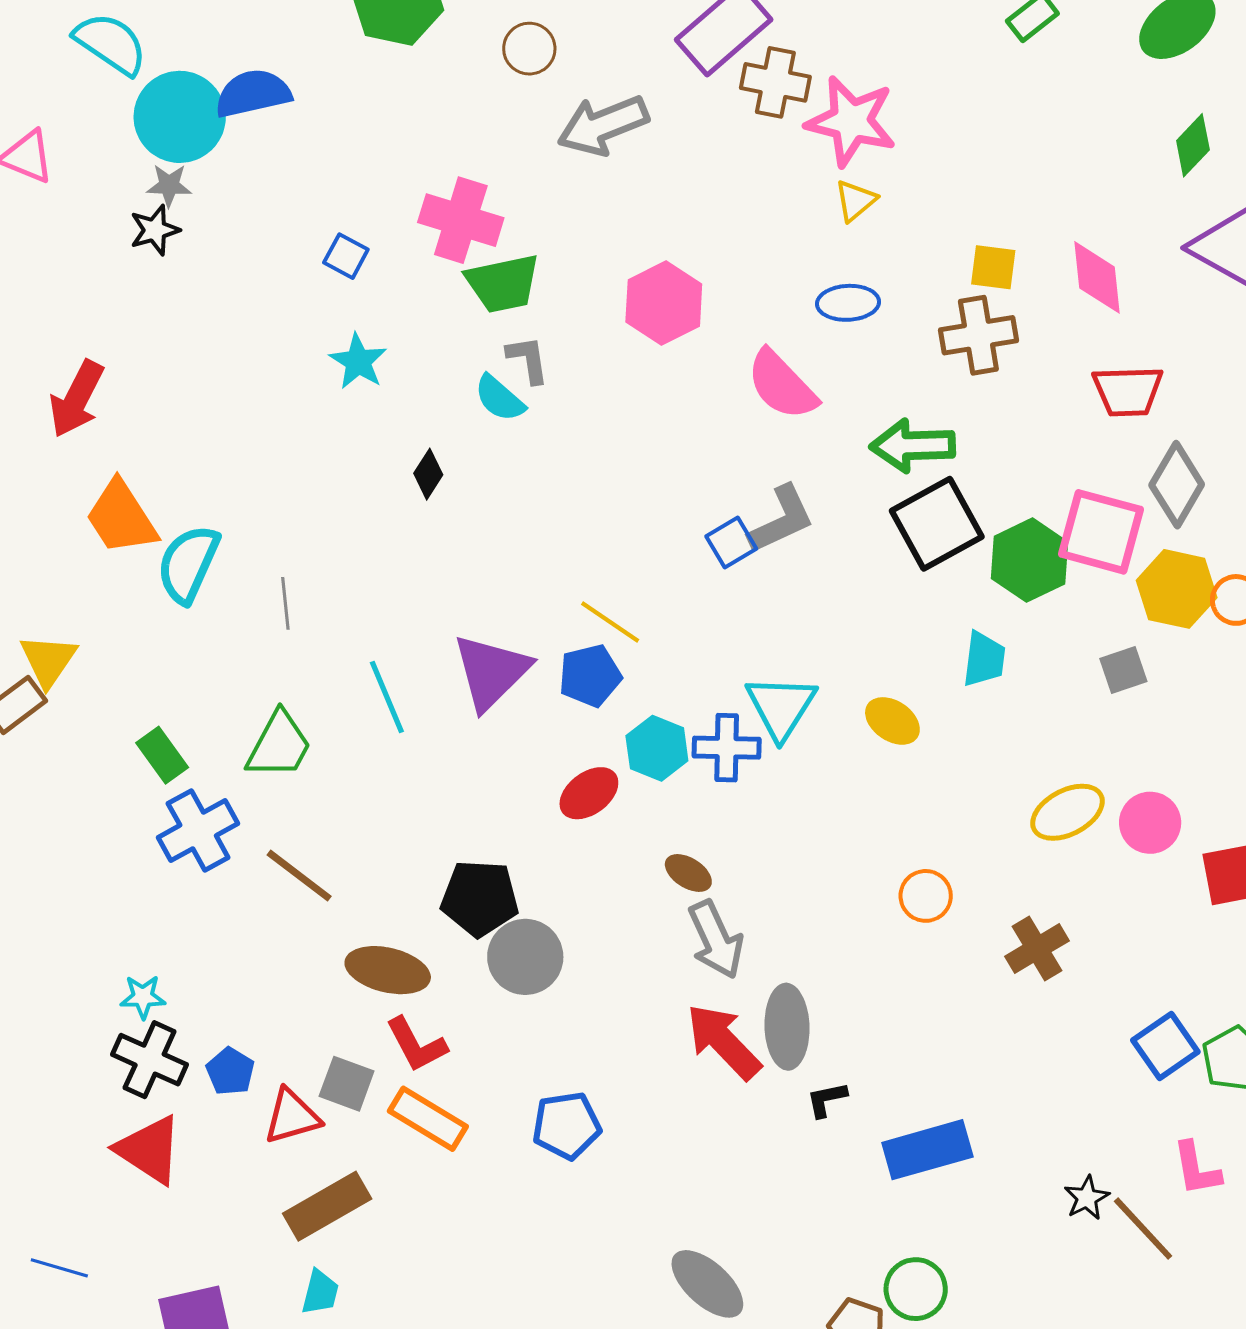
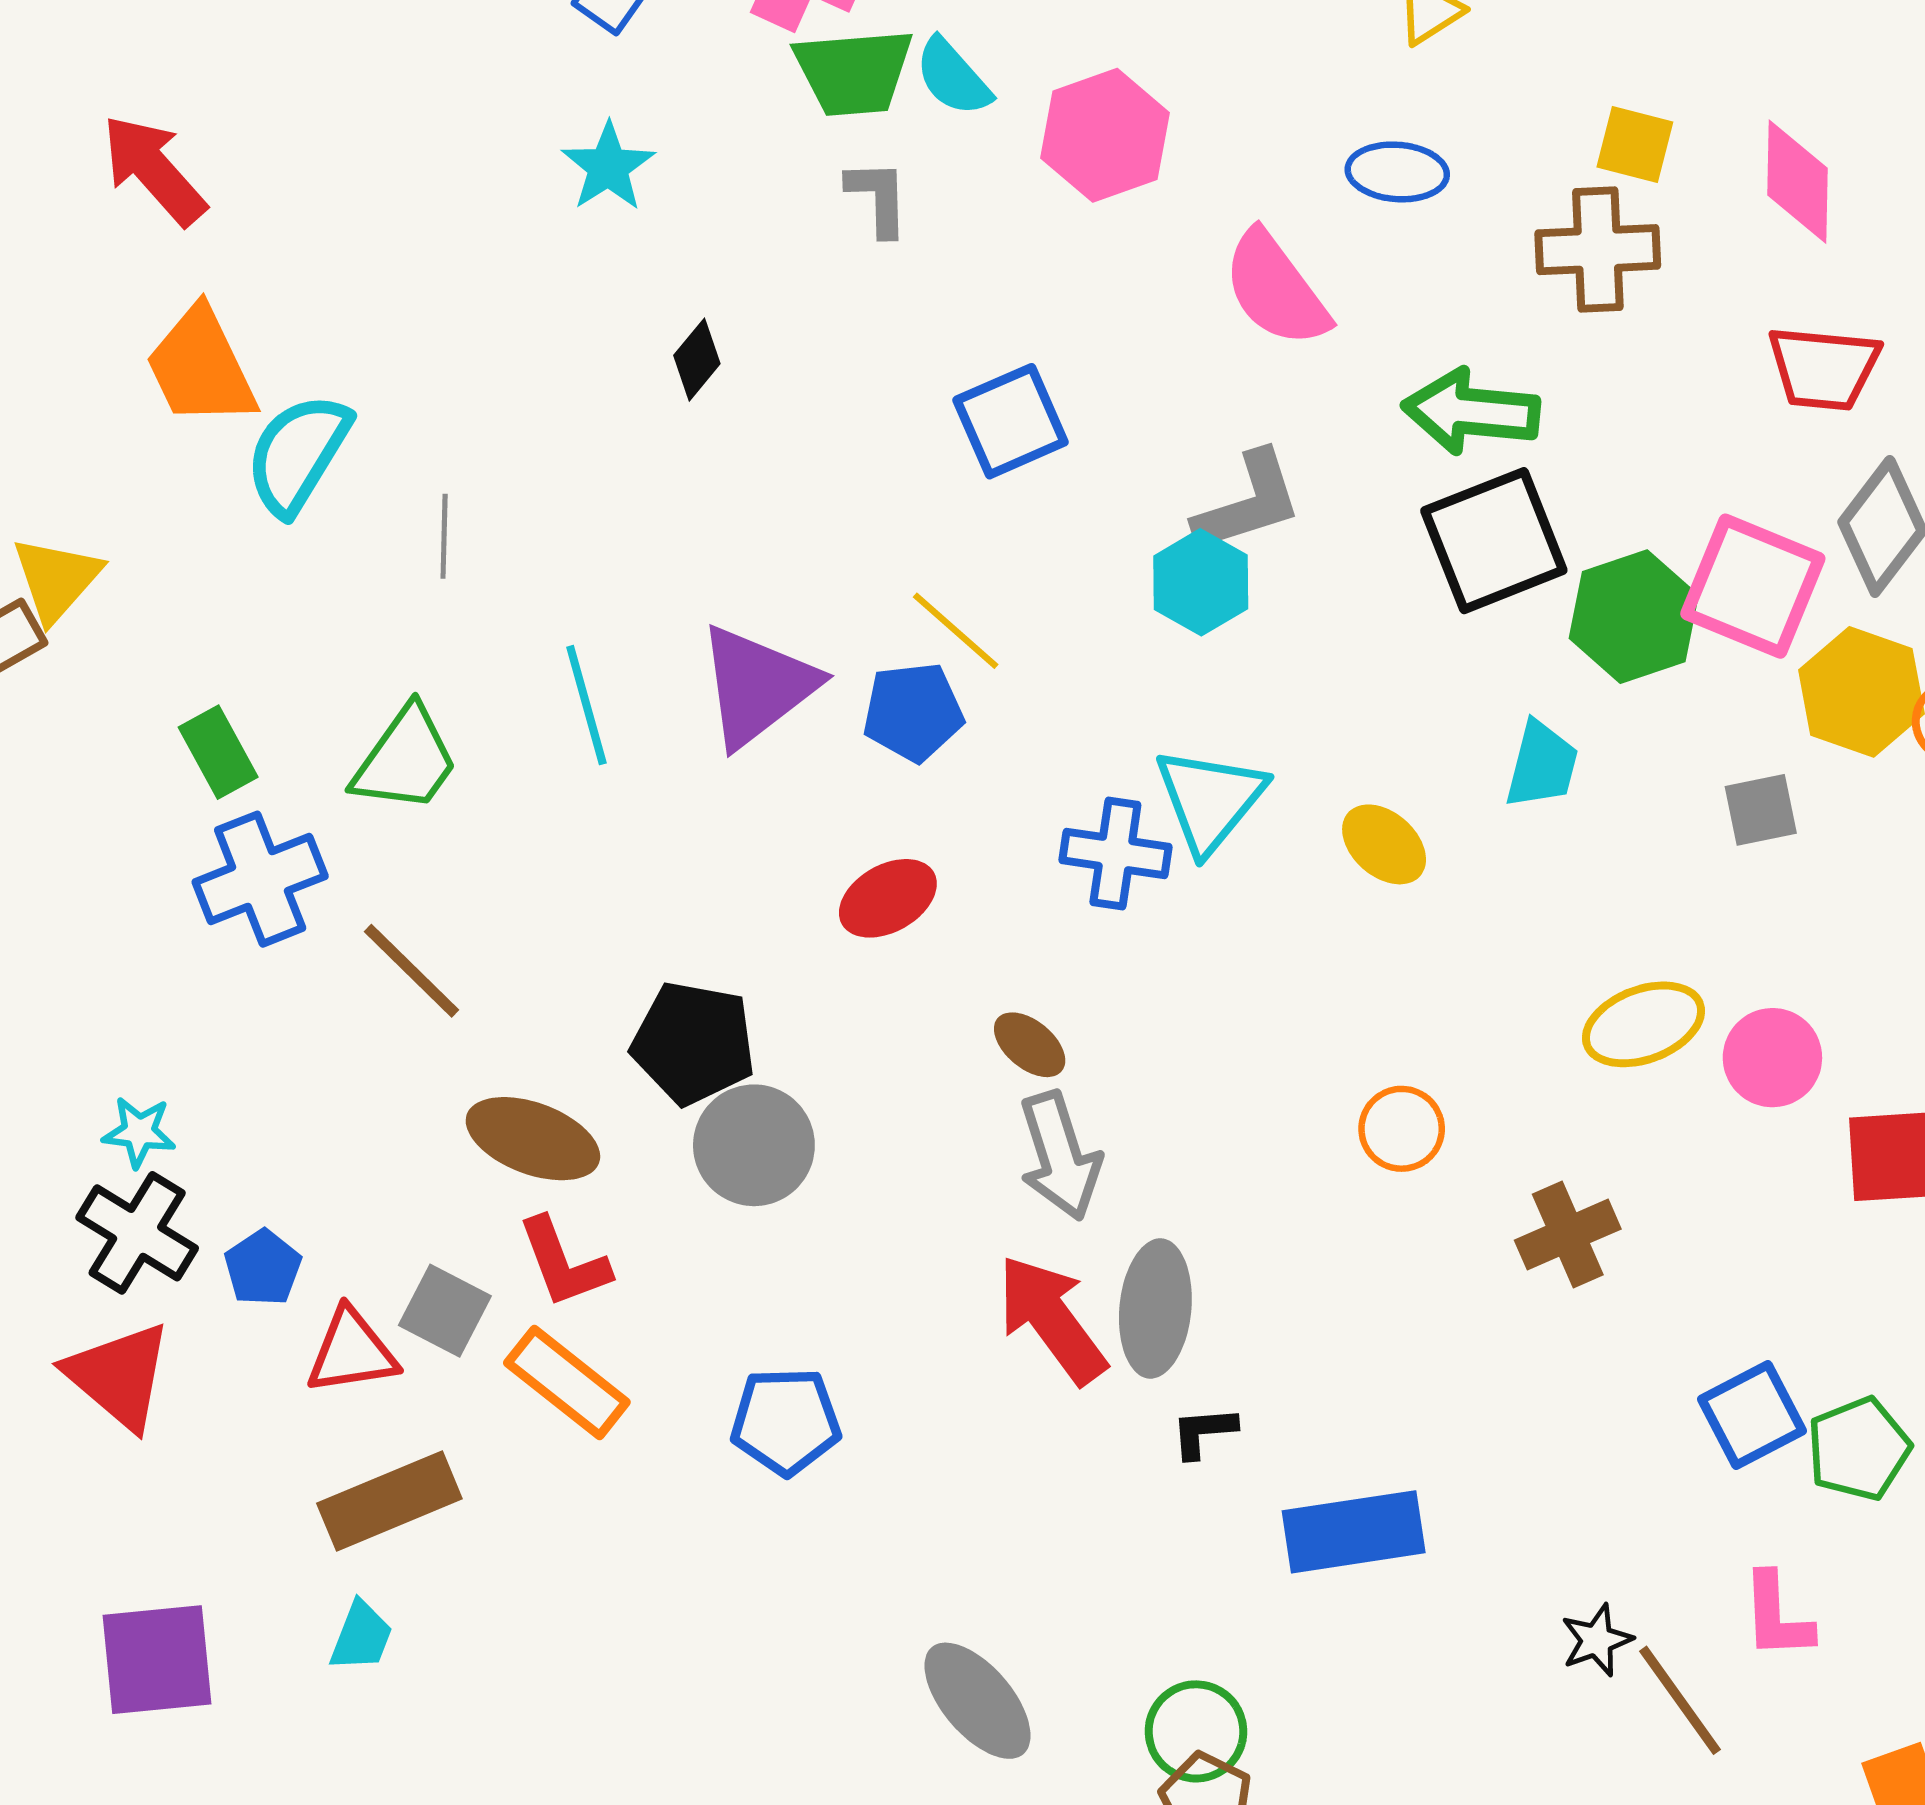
cyan semicircle: (499, 398) -> (953, 77), moved
red arrow: (77, 399) -> (154, 170), turned 104
blue square: (731, 543) -> (1011, 421), moved, size x1.4
cyan hexagon: (657, 748) -> (1201, 582), moved
green circle: (916, 1289) -> (1196, 1731), moved

